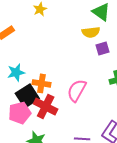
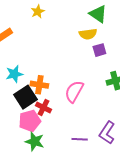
red cross: (46, 106) -> (44, 107), size x0.7
pink pentagon: (20, 113) -> (30, 121), moved

